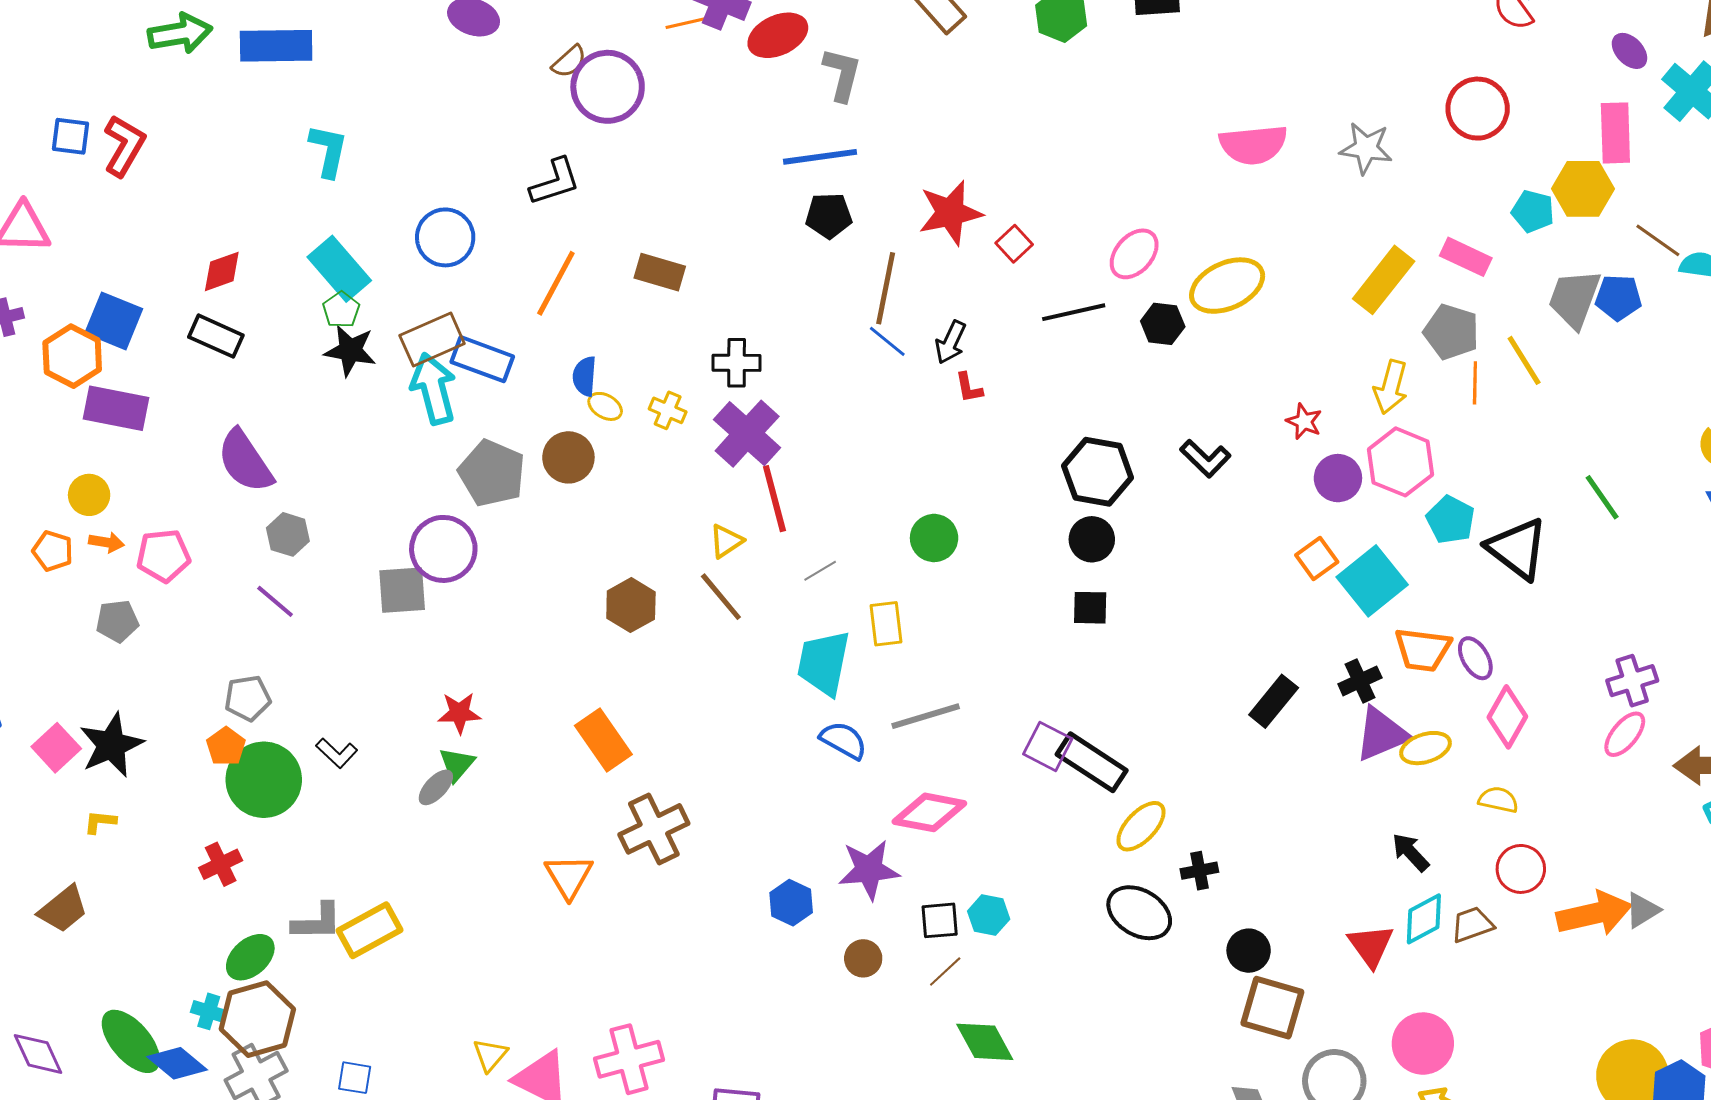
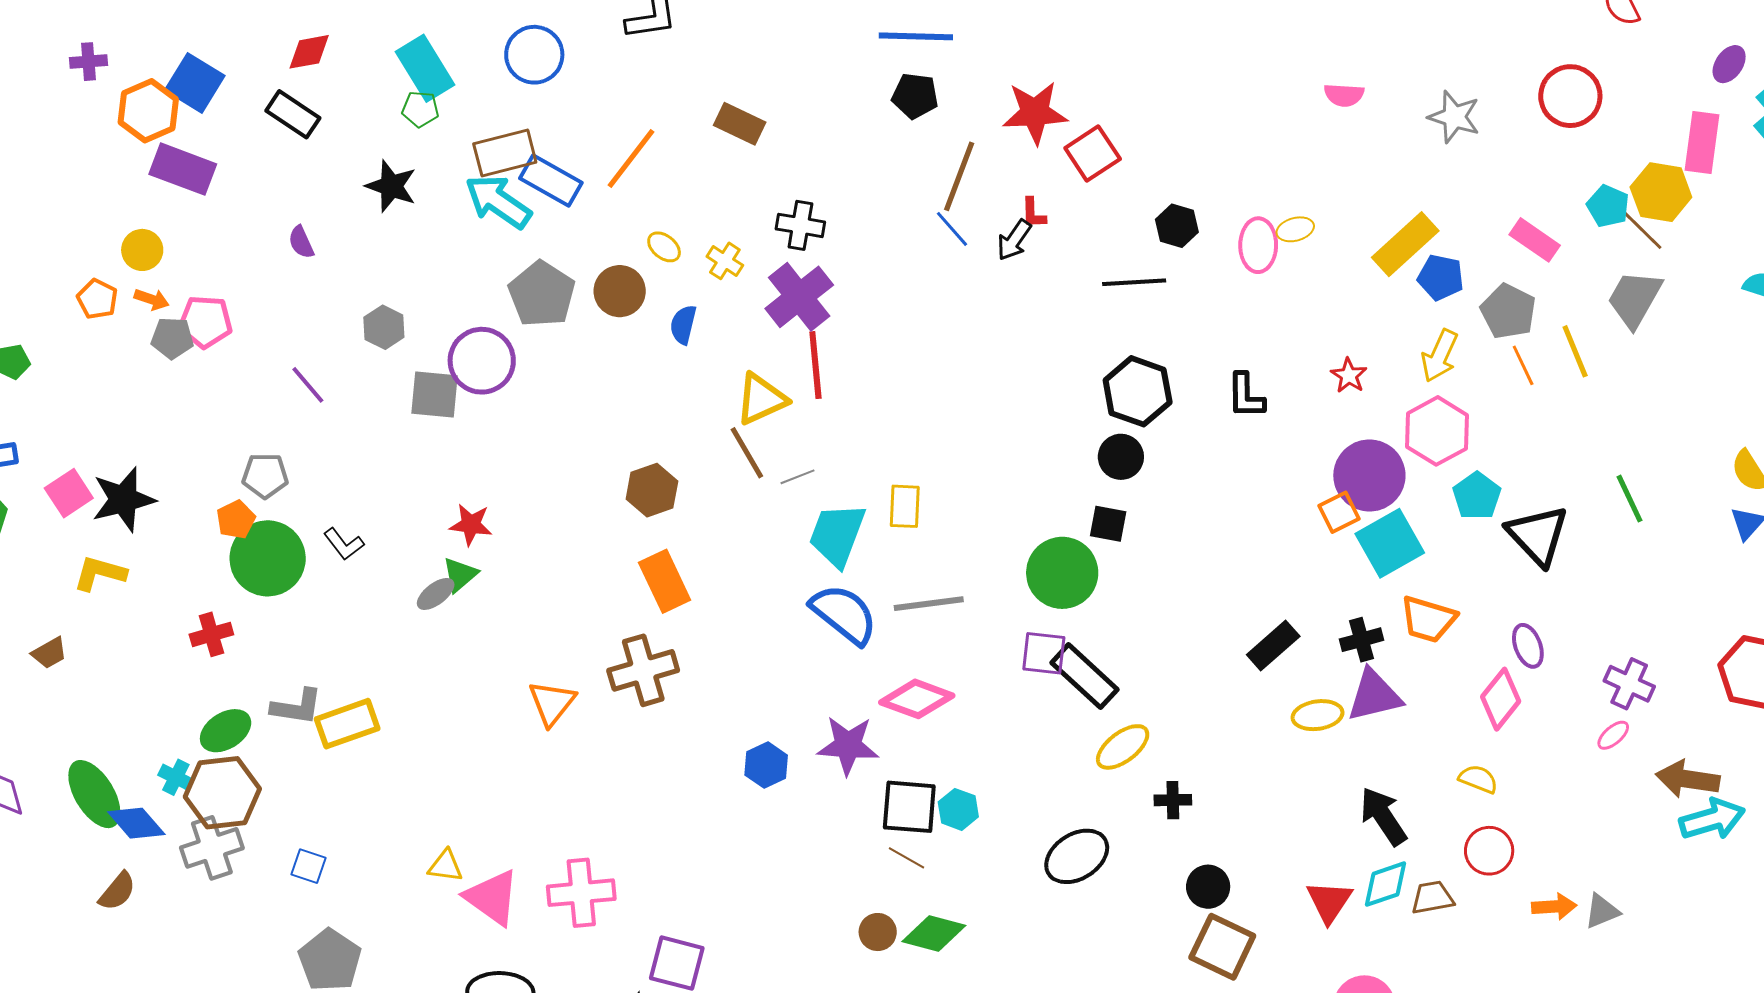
purple ellipse: (1629, 51) -> (1729, 64), turned 69
pink semicircle: (1253, 145) -> (1344, 95), size x0.6
brown line: (1658, 240) -> (1642, 230), moved
red square: (1014, 244) -> (1093, 154), size x1.5
pink ellipse: (1134, 254) -> (1258, 245), moved, turned -50
yellow rectangle: (1384, 280) -> (1405, 244), moved
orange line: (556, 283) -> (631, 159), moved
yellow ellipse: (1227, 286) -> (1295, 229), size x0.5
blue pentagon: (1618, 298) -> (1441, 277), moved
green pentagon: (341, 310) -> (420, 109), turned 30
black line: (1074, 312) -> (1134, 282), moved
black hexagon: (1163, 324) -> (1177, 226), moved
black star: (350, 351) -> (391, 186), moved
blue semicircle: (585, 376) -> (683, 325), moved
orange line: (1475, 383) -> (1523, 365), turned -36
red L-shape: (969, 388) -> (1033, 213), moved
cyan arrow: (433, 389) -> (498, 202), turned -50
black L-shape: (1205, 458) -> (1246, 396), turned 36
purple semicircle: (245, 461) -> (301, 242), size x0.5
purple circle: (1338, 478) -> (1369, 475), moved, size x1.5
gray hexagon: (288, 534) -> (384, 327), moved
green circle: (934, 538) -> (1062, 573), moved, size x1.5
yellow triangle: (726, 541) -> (761, 399), size x1.5
gray line: (820, 571) -> (797, 477), moved
brown hexagon: (631, 605) -> (652, 490), moved
gray pentagon: (117, 621) -> (172, 338), moved
purple ellipse: (1475, 658) -> (1528, 646), moved
purple cross: (1632, 681) -> (1629, 684), turned 33
pink ellipse: (1625, 734) -> (1613, 735), size x0.7
orange rectangle: (603, 740) -> (665, 581), moved
blue semicircle: (843, 740) -> (844, 614), size x1.5
purple square: (1048, 746) -> (1044, 653), turned -30
yellow ellipse: (1426, 748) -> (1318, 715), moved
yellow L-shape: (100, 822) -> (100, 573), size x1.6
black arrow: (1411, 852) -> (1383, 816), size x1.4
brown trapezoid: (63, 909) -> (49, 653), size x0.7
black ellipse: (1139, 913) -> (1077, 856), moved, turned -72
orange arrow: (1594, 914) -> (1554, 907), size x0.6
black square: (940, 920) -> (909, 807), size x1.5
brown circle: (863, 958) -> (878, 932), moved
brown line: (945, 971) -> (906, 858), turned 63
green diamond: (985, 1042) -> (934, 933), turned -56
yellow triangle: (490, 1055) -> (445, 866), turned 48

